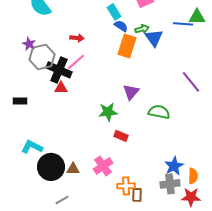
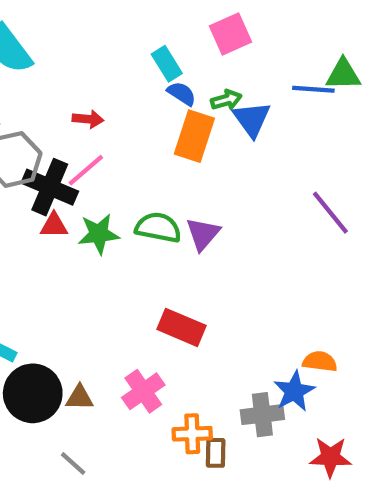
green star: (108, 112) -> (99, 234), moved
green semicircle: (159, 112) -> (158, 228), moved
red rectangle: (121, 136) -> (182, 327), size x1.5
orange semicircle: (193, 176) -> (320, 361), moved, turned -84
gray cross: (170, 184) -> (262, 415), moved
gray line: (62, 200) -> (73, 464), moved, turned 72

